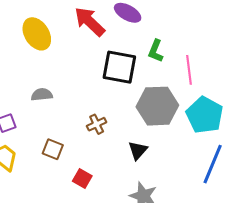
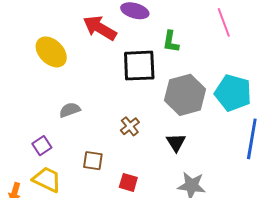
pink line: (189, 70) -> (224, 22), moved

